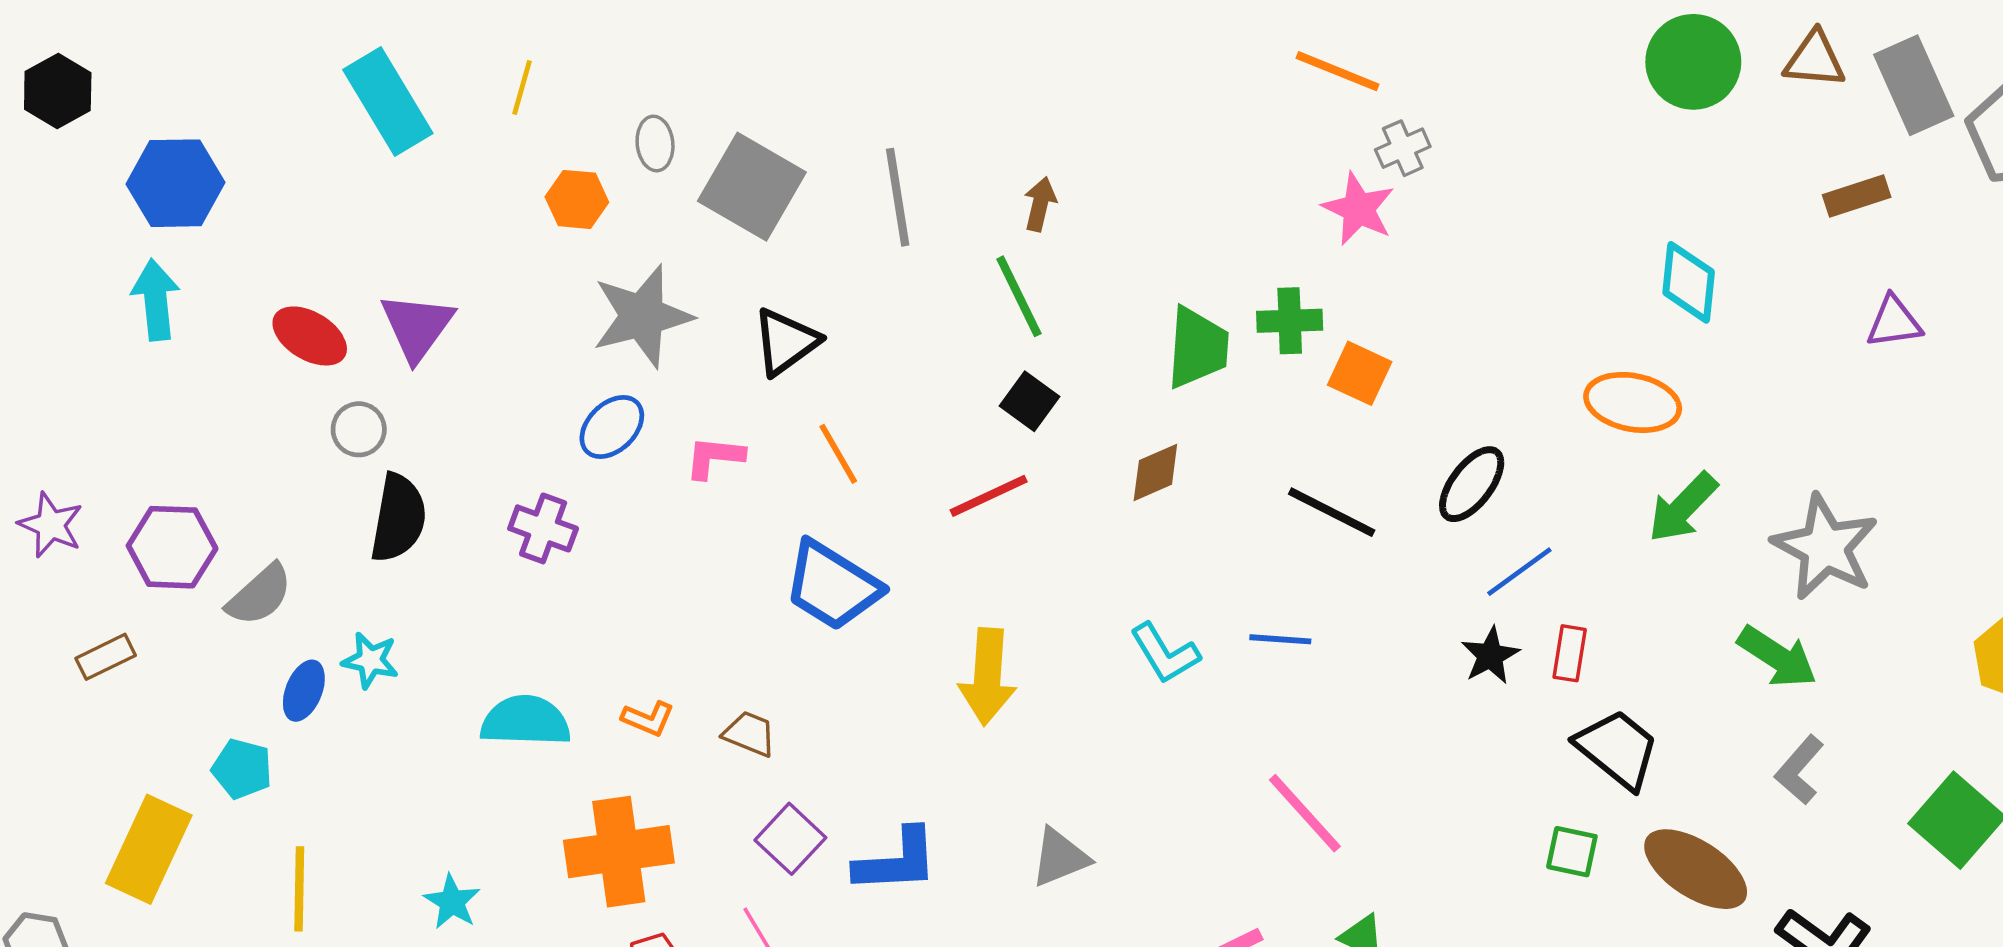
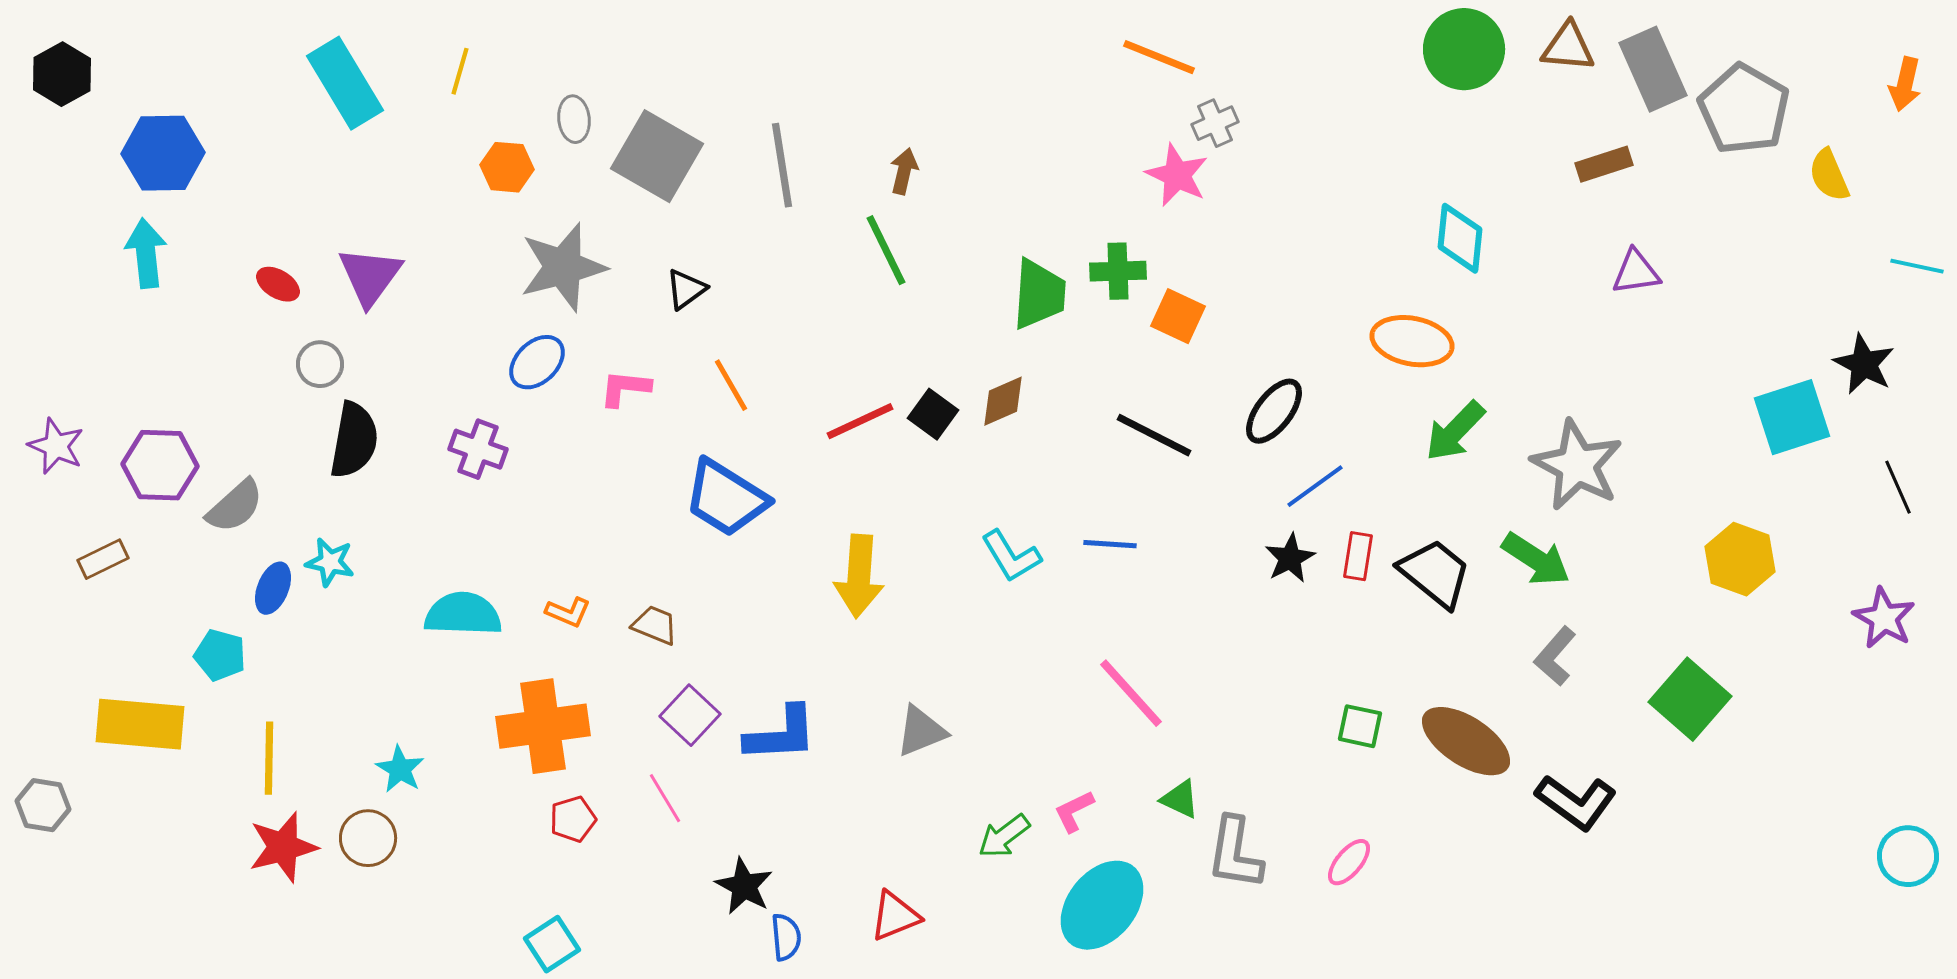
red ellipse: (310, 336) -> (278, 284), size x0.7
black triangle: (786, 342) -> (686, 289), size x0.7
black square: (1029, 401) -> (933, 414), moved
black trapezoid: (1617, 749) -> (1435, 573), moved
yellow rectangle: (149, 849) -> (140, 724), turned 70

